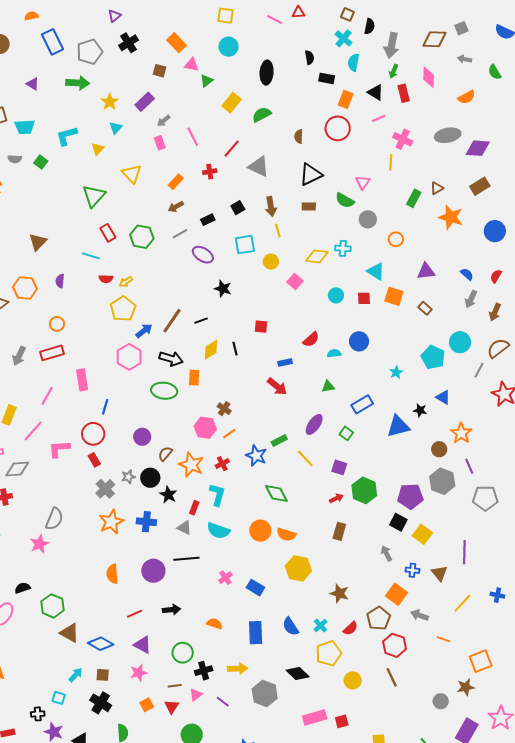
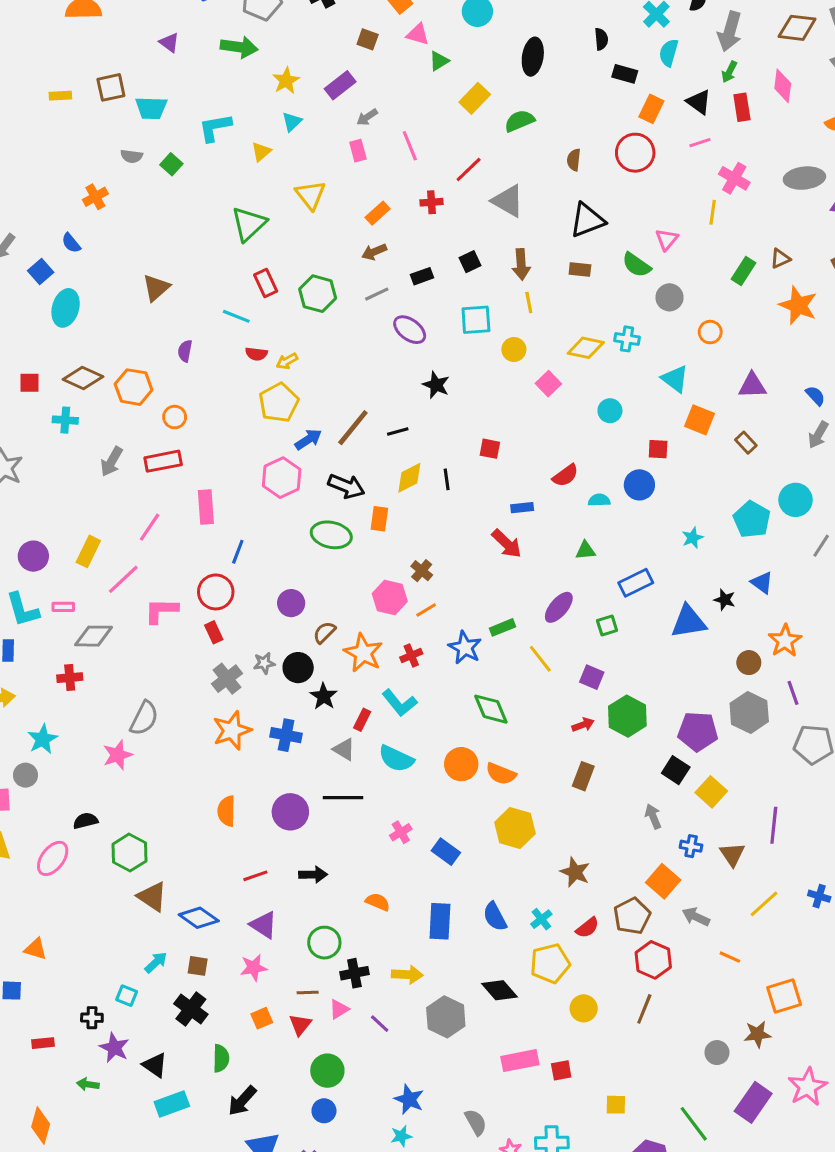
orange hexagon: (25, 288) -> (134, 387), moved
red square: (364, 298) -> (658, 449), moved
green square: (346, 433) -> (607, 626), turned 32
cyan L-shape: (217, 495) -> (399, 703), turned 120
brown line: (392, 677) -> (644, 1009), turned 42

